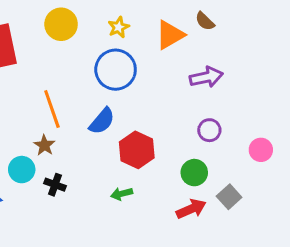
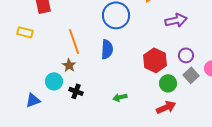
blue semicircle: (102, 121) -> (107, 49), turned -36
purple circle: (209, 130) -> (186, 55), moved
red hexagon: (137, 150) -> (155, 60), moved
gray square: (229, 197) -> (191, 75), moved

